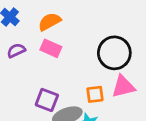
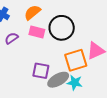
black circle: (114, 53) -> (62, 28), moved
orange square: (95, 94) -> (76, 60), size x1.6

